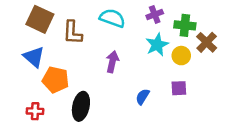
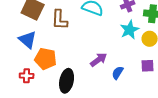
purple arrow: (112, 62) -> (99, 60), moved, turned 42
red cross: (35, 111) -> (27, 76), moved

